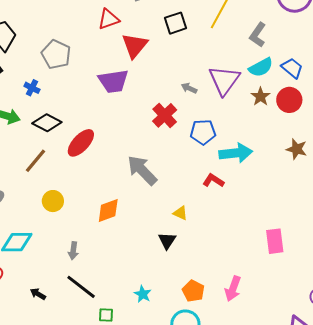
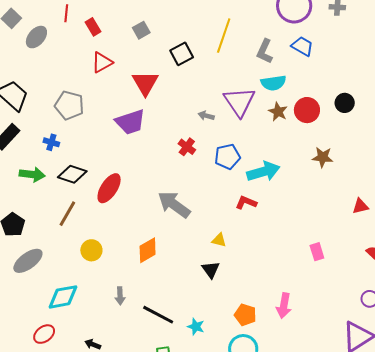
red triangle: (108, 19) -> (102, 62), moved
cyan semicircle: (261, 67) -> (273, 83), turned 30
blue trapezoid: (292, 68) -> (302, 46), moved
red cross: (165, 115) -> (187, 147), size x0.7
pink rectangle: (275, 241) -> (317, 252), size x0.7
black line: (81, 287) -> (158, 315), moved

